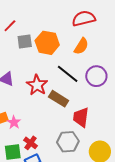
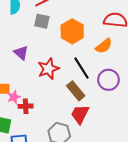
gray square: (25, 41) -> (42, 21), moved
brown rectangle: (59, 99) -> (76, 91), moved
red cross: (31, 143) -> (26, 106), moved, turned 32

